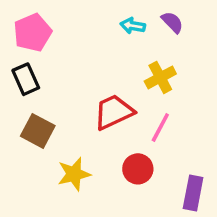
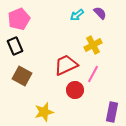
cyan arrow: (133, 26) -> (77, 15), turned -48
red circle: (138, 169) -> (75, 90), moved
yellow star: (74, 174) -> (44, 112), moved

